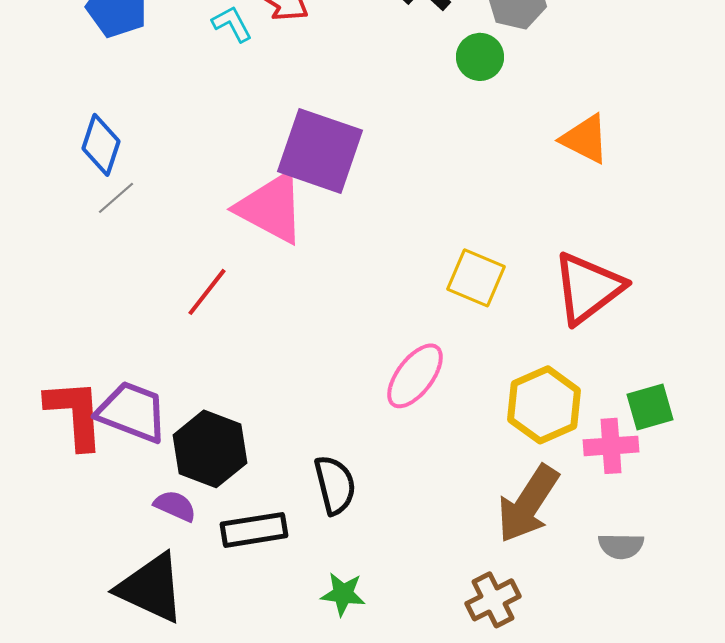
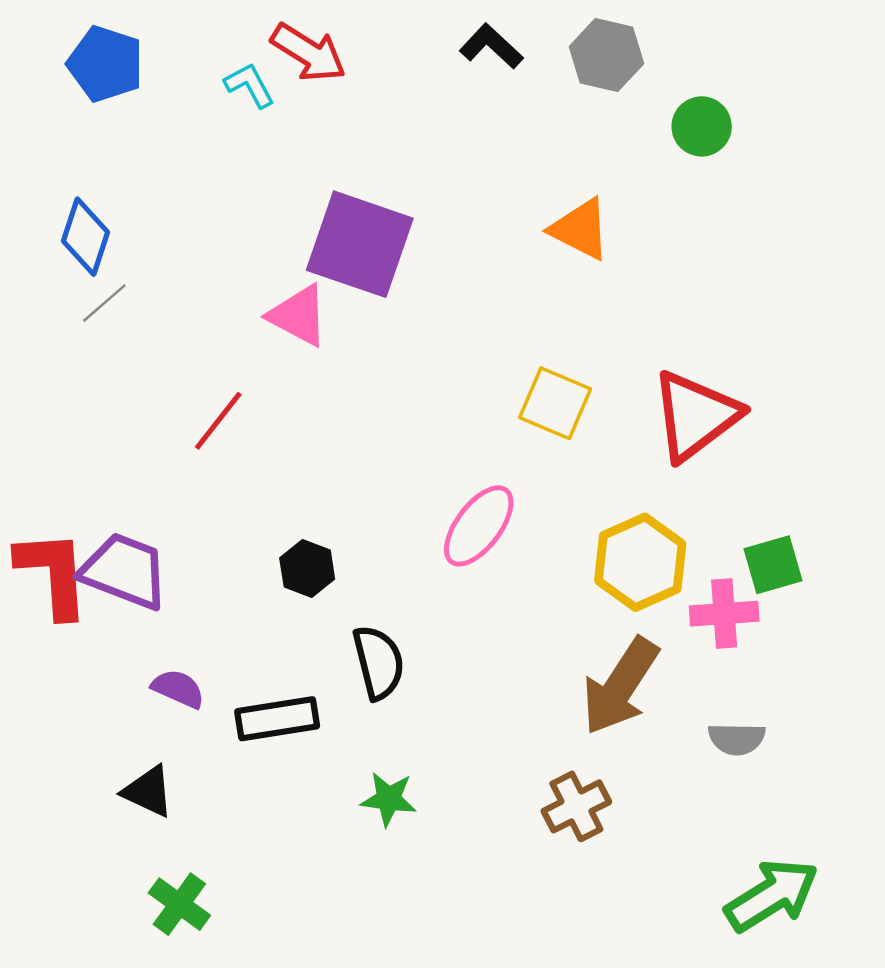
green circle: (480, 57) -> (702, 126), moved
orange triangle: (585, 139) -> (580, 229), moved
pink triangle: (271, 208) -> (298, 316), size x0.7
black hexagon: (210, 449) -> (307, 568), moved, size x0.6
black triangle: (151, 588) -> (148, 791), size x0.6

